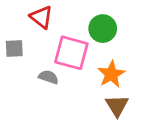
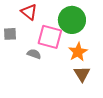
green circle: (103, 29) -> (72, 20), size x1.4

